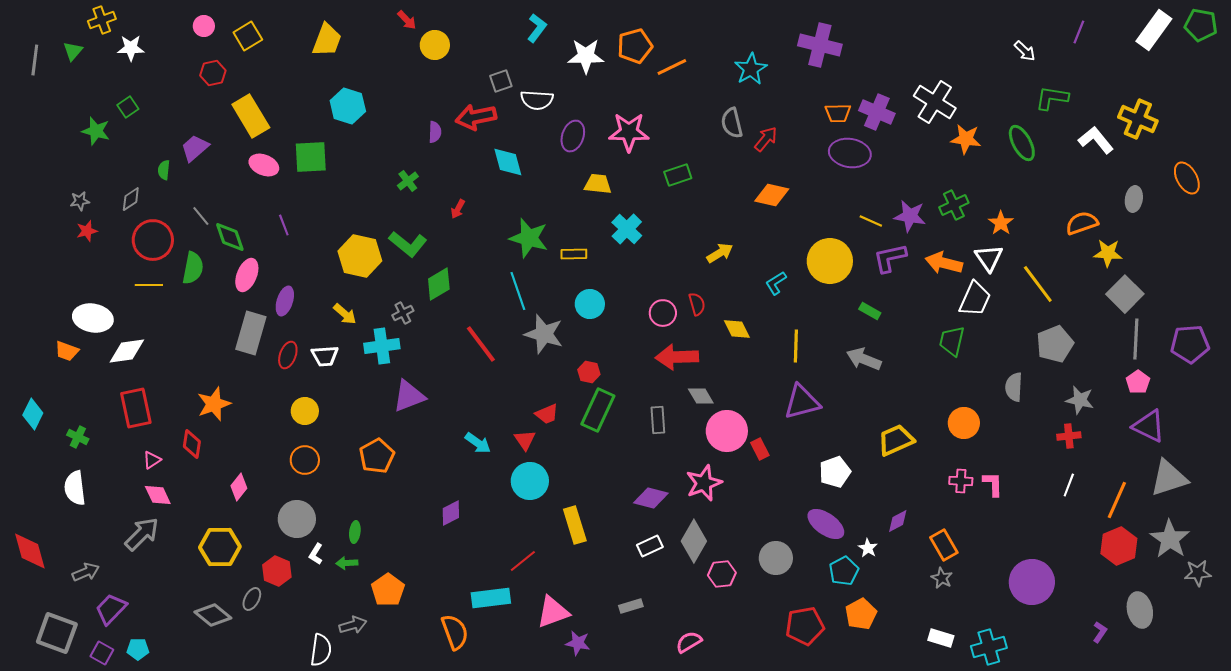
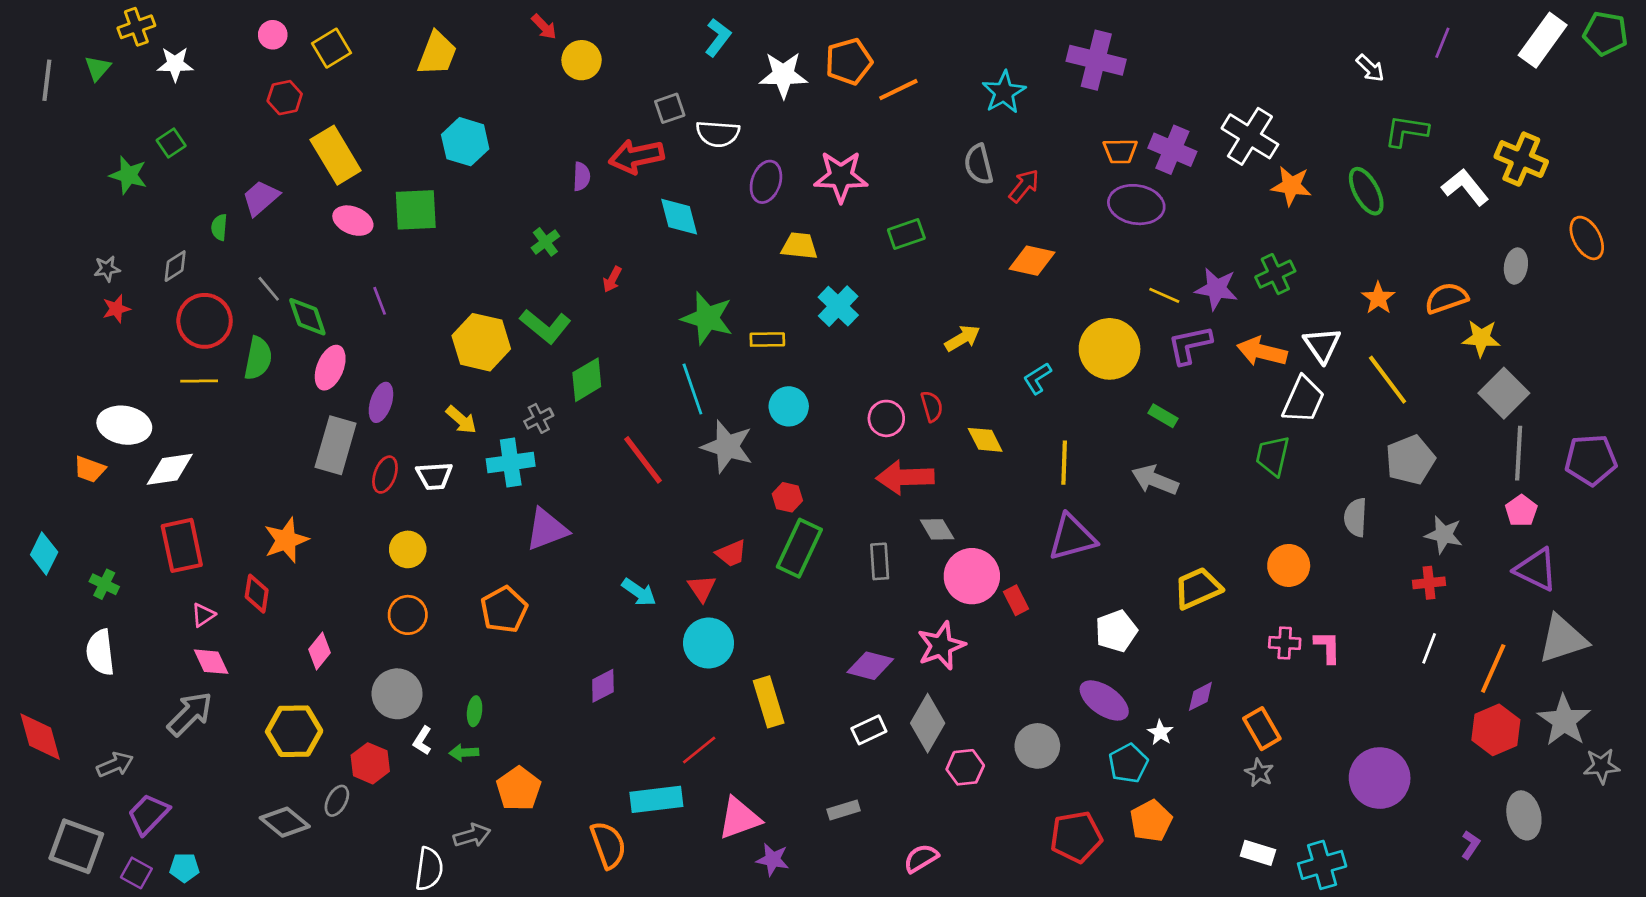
orange star: (1001, 223) -> (1378, 298), moved

